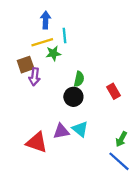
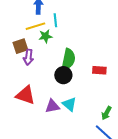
green semicircle: (79, 79) -> (68, 59), size x1.5
red rectangle: (113, 91) -> (99, 70), turned -56
red triangle: (37, 142) -> (25, 95), moved

